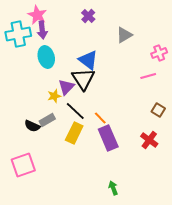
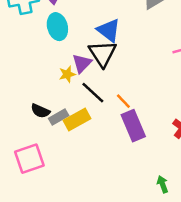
gray rectangle: (47, 120) -> (59, 117), moved
yellow rectangle: (74, 133) -> (77, 119), moved, turned 35
green arrow: (113, 188) -> (163, 184), moved

